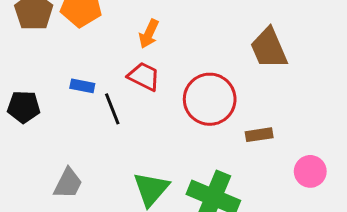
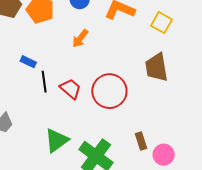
red trapezoid: (144, 76) -> (70, 89), moved
brown rectangle: (259, 135) -> (141, 141), moved, turned 66

